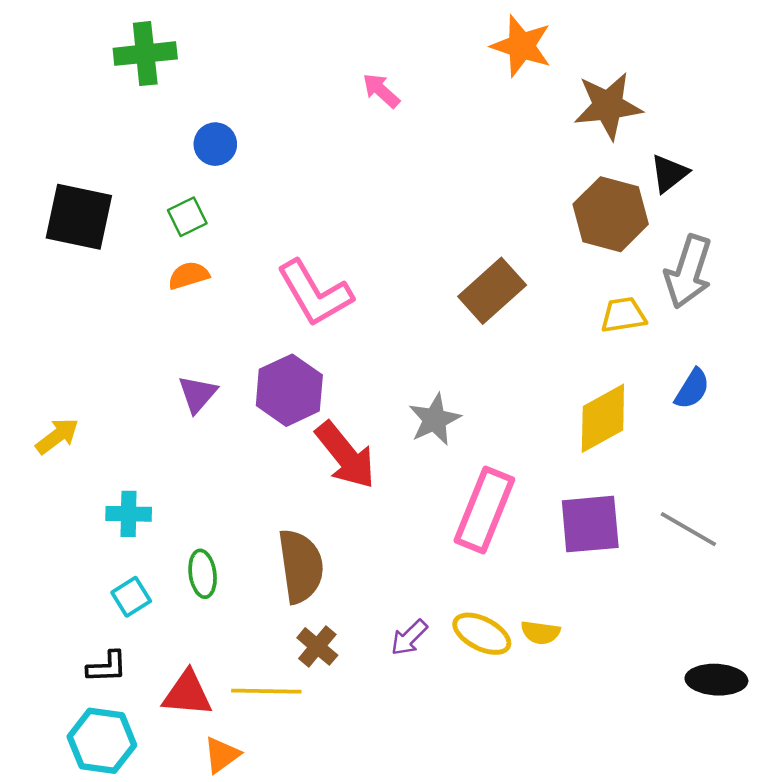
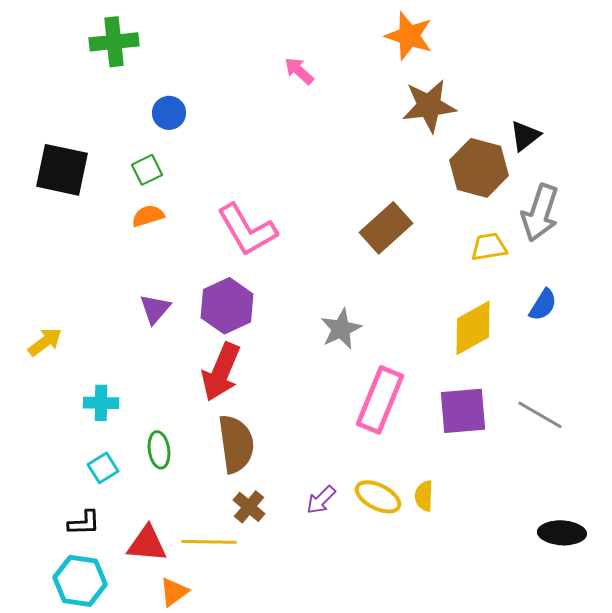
brown star: (608, 106) -> (429, 106), moved
red arrow: (345, 455) -> (221, 372), moved, turned 62
yellow semicircle: (540, 632) -> (424, 496), turned 84

